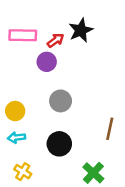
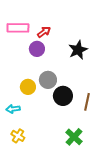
black star: (81, 30) -> (78, 50), moved
yellow circle: (15, 111) -> (28, 87), moved
black circle: (59, 144) -> (63, 96), moved

